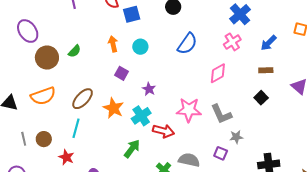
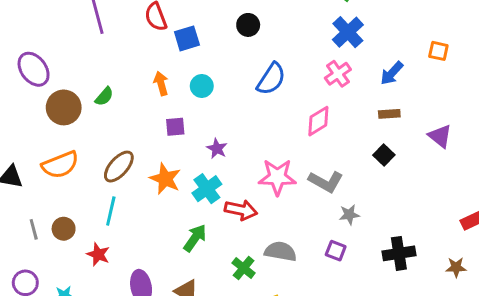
purple square: (122, 73) -> (175, 127), turned -32
gray L-shape: (221, 114) -> (326, 182), turned -35
purple square: (221, 153) -> (336, 251), moved

